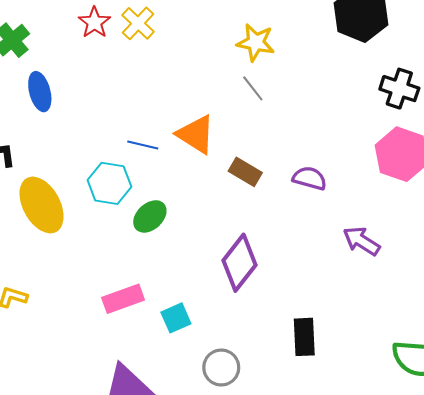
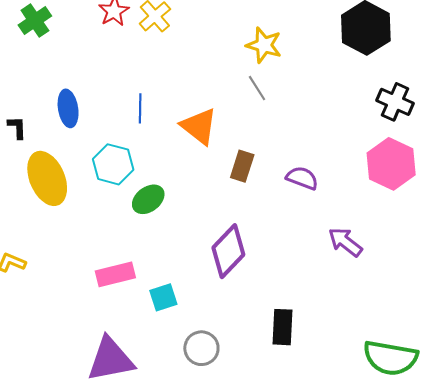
blue ellipse: (40, 92) -> (68, 108), moved
blue line: (143, 145) -> (140, 108), moved, turned 72
brown rectangle: (245, 172) -> (242, 166), turned 72

